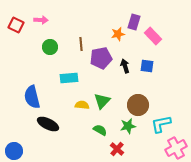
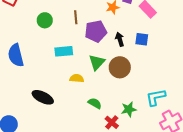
blue semicircle: (32, 97) -> (16, 55), moved
green triangle: (102, 101) -> (97, 62), moved
brown circle: (138, 105) -> (120, 67), moved
green star: (128, 126) -> (129, 109), moved

